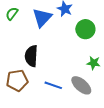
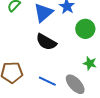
black semicircle: (31, 56) -> (46, 42), moved, turned -70

